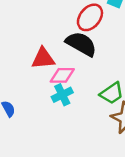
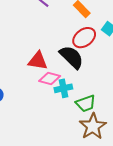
cyan cross: (62, 95) -> (63, 88), moved

